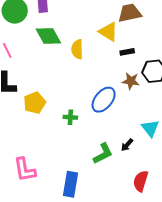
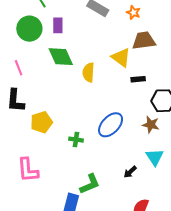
brown star: (131, 81) -> (151, 125), moved
green L-shape: (103, 154) -> (90, 184), moved
pink L-shape: (25, 170) -> (28, 170), moved

